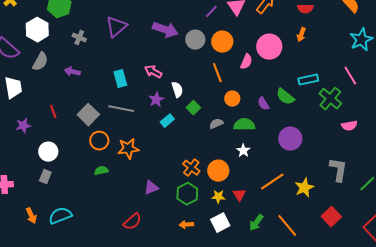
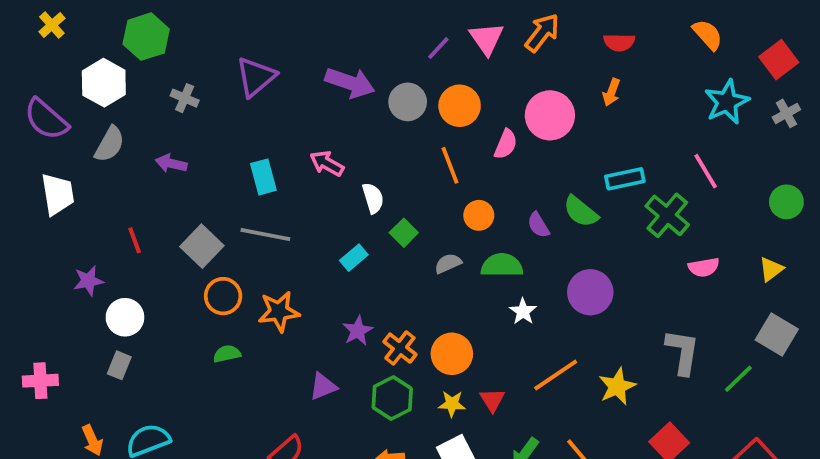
purple star: (156, 100) -> (358, 331), moved
purple star: (23, 126) -> (88, 281), moved
white star: (243, 151) -> (523, 311), moved

